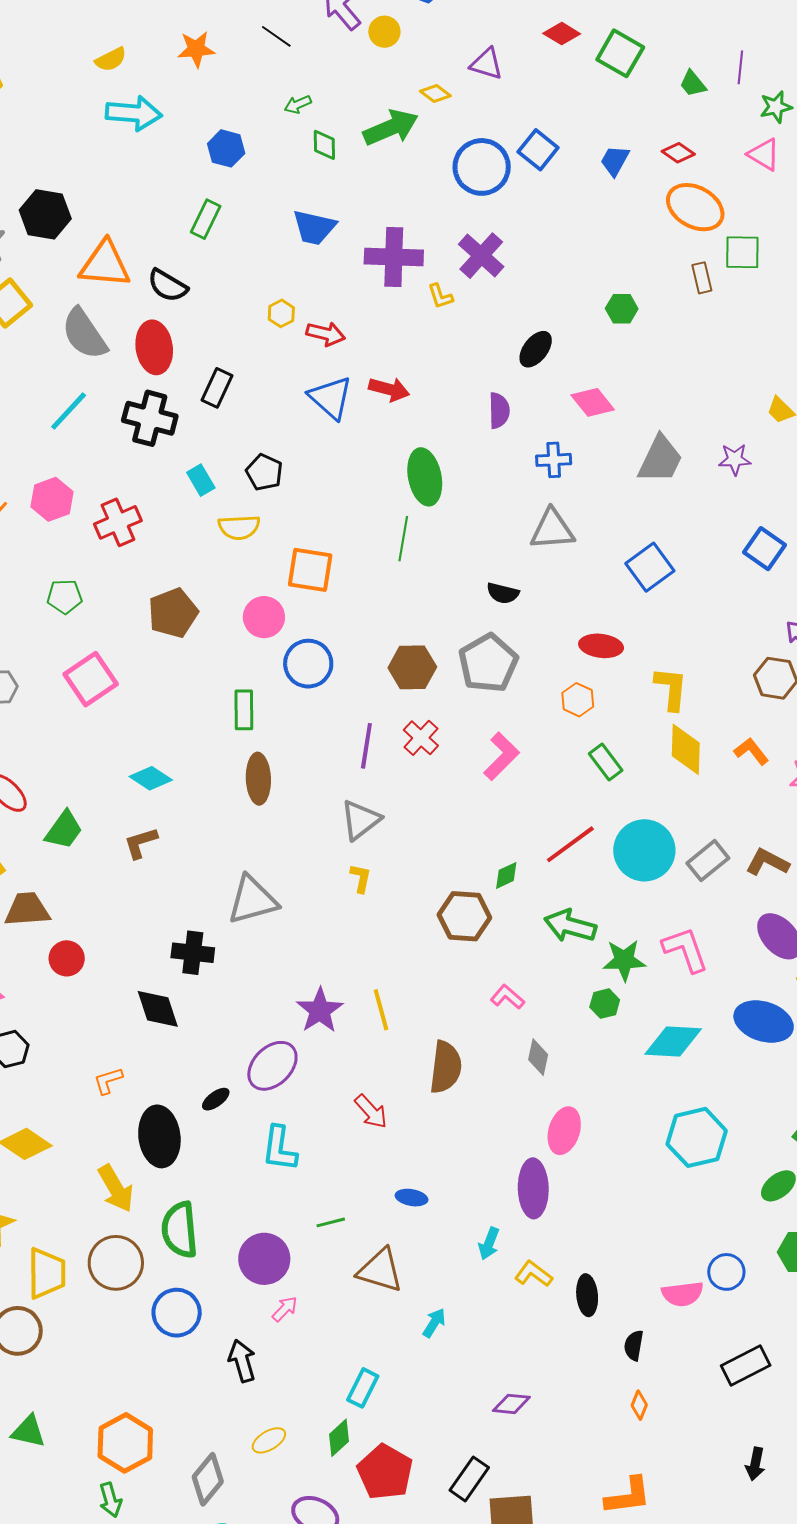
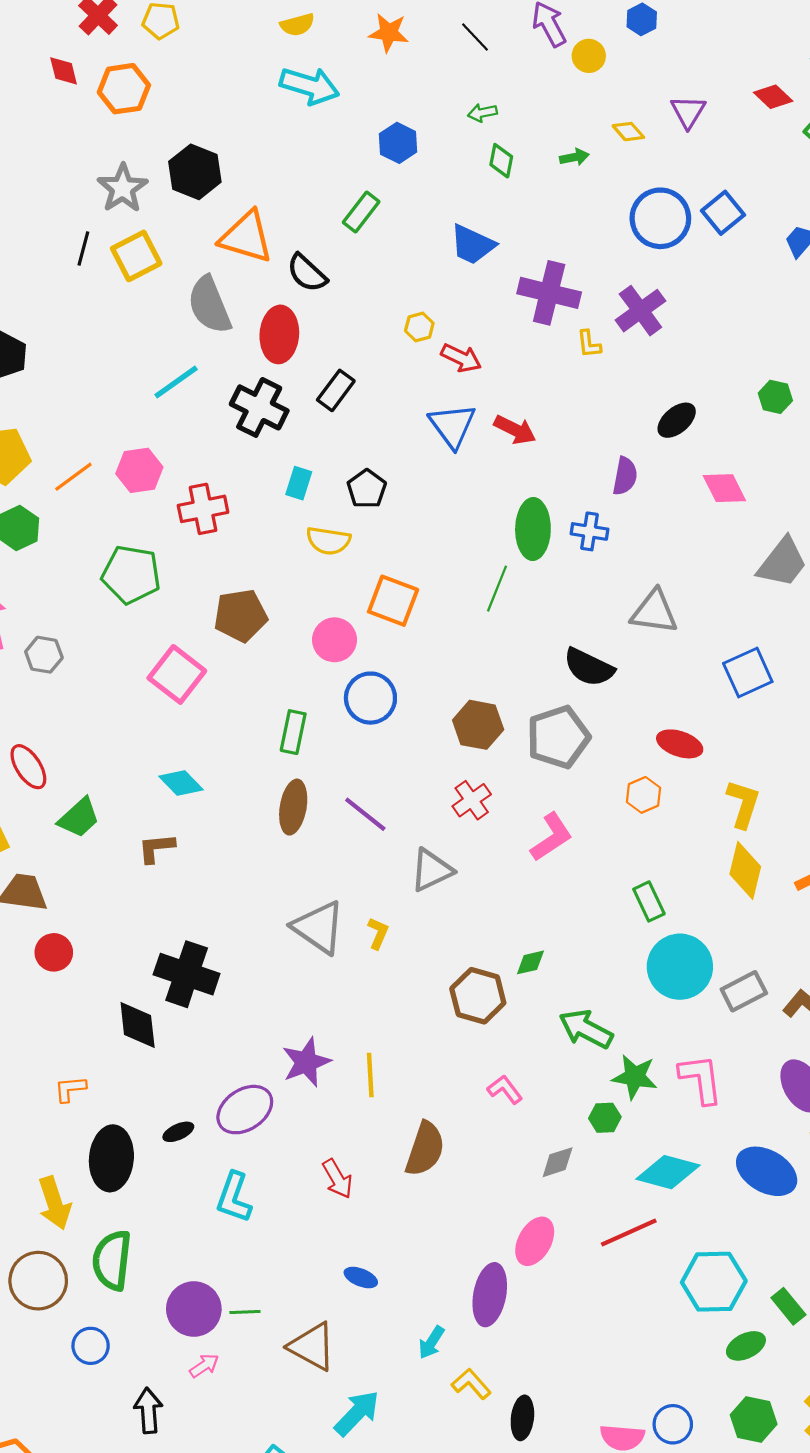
purple triangle: (487, 64) -> (688, 112), turned 33
green arrow: (391, 128) -> (574, 157), size x0.5
blue cross: (554, 460) -> (589, 531), moved
cyan rectangle: (201, 480) -> (299, 483), turned 36
black semicircle: (503, 593) -> (589, 667), size x1.5
green pentagon: (65, 597) -> (131, 575), size x1.6
pink square: (91, 679) -> (177, 674), moved, turned -30
purple line: (366, 746) -> (365, 814), moved, turned -72
green rectangle: (606, 762) -> (649, 901), moved
gray triangle: (360, 820) -> (431, 870), moved
red line: (570, 844) -> (629, 1232), moved
gray triangle: (252, 900) -> (319, 927), moved, turned 38
black cross: (193, 953) -> (187, 974), size x1.4
gray diamond: (538, 1057) -> (558, 1162), moved, turned 48
cyan hexagon: (697, 1137) -> (714, 1282), moved
green line: (331, 1222) -> (245, 1312), moved
blue circle: (177, 1313) -> (91, 1346), size x0.7
cyan arrow: (434, 1323) -> (357, 1413), size x1.6

